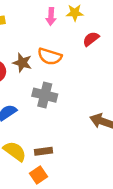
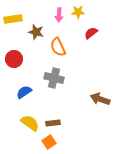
orange semicircle: (50, 56) -> (58, 47), turned 48
brown star: (22, 63) -> (36, 32), moved

